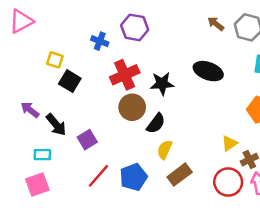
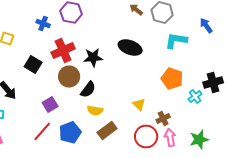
black square: (70, 81) -> (33, 64), moved
purple square: (87, 140) -> (50, 104), moved
yellow triangle: (229, 143) -> (139, 104), moved, turned -40
yellow semicircle: (165, 150) -> (95, 110), turned -105

